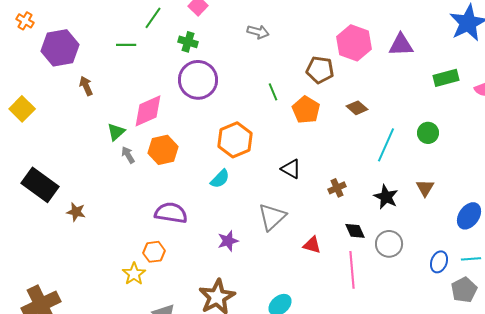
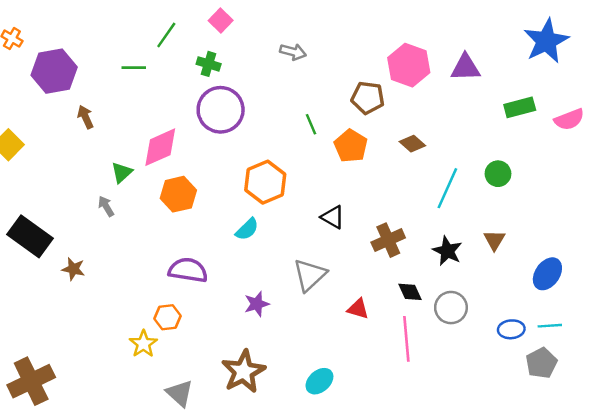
gray arrow: (128, 155) -> (106, 206), moved
brown cross: (337, 188) -> (388, 240), size x1.5
blue ellipse: (439, 262) -> (511, 329), turned 65

